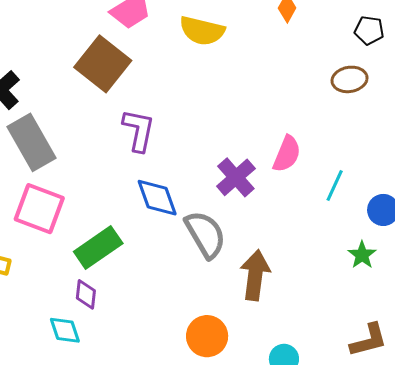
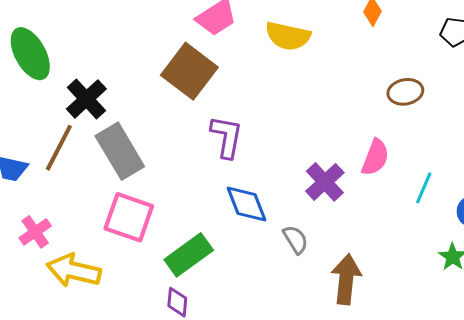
brown ellipse: (350, 79) -> (405, 92), moved
gray semicircle: (205, 234) -> (296, 240), size x0.6

